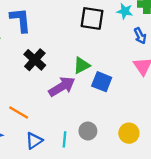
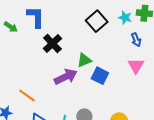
black square: (92, 18) -> (97, 21), turned 35
black cross: (35, 60) -> (52, 43), moved

